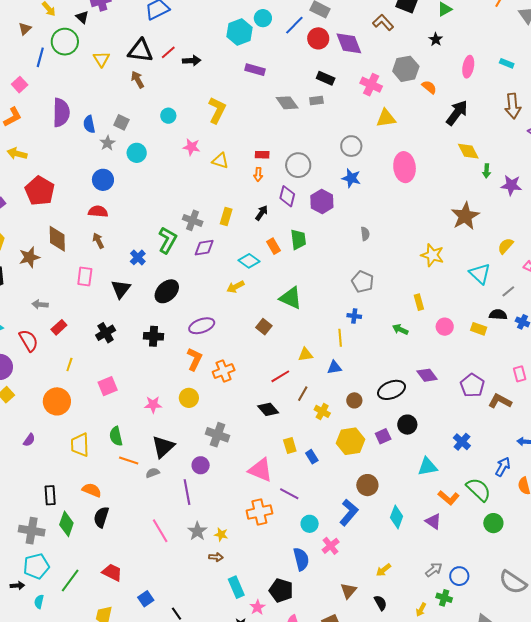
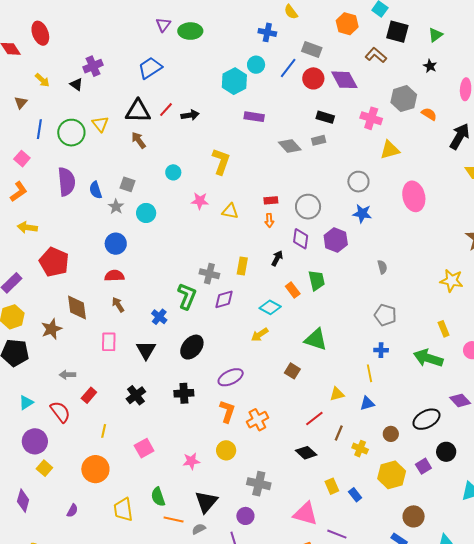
green circle: (65, 42) -> (71, 133), moved
green arrow: (400, 329) -> (428, 358), size x1.8

